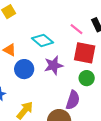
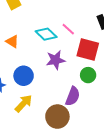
pink line: (77, 29) -> (68, 29), moved
blue circle: (24, 69) -> (24, 76), moved

